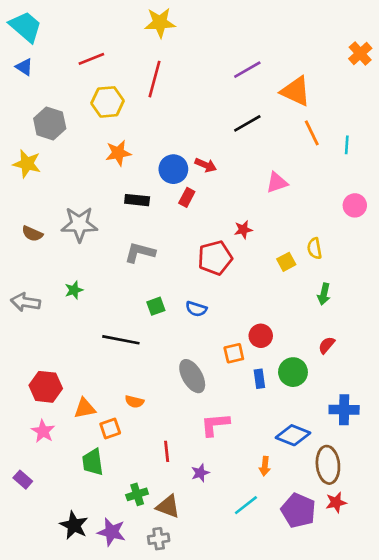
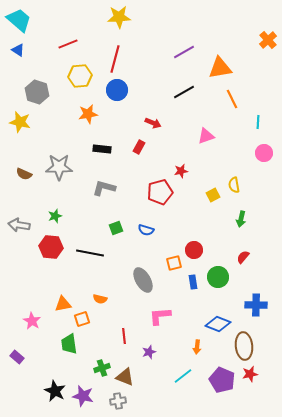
orange triangle: (296, 91) -> (220, 68), turned -35
cyan line: (347, 145) -> (258, 122), moved
blue circle: (173, 169) -> (117, 90), moved
red hexagon: (46, 387) -> (51, 247), moved

